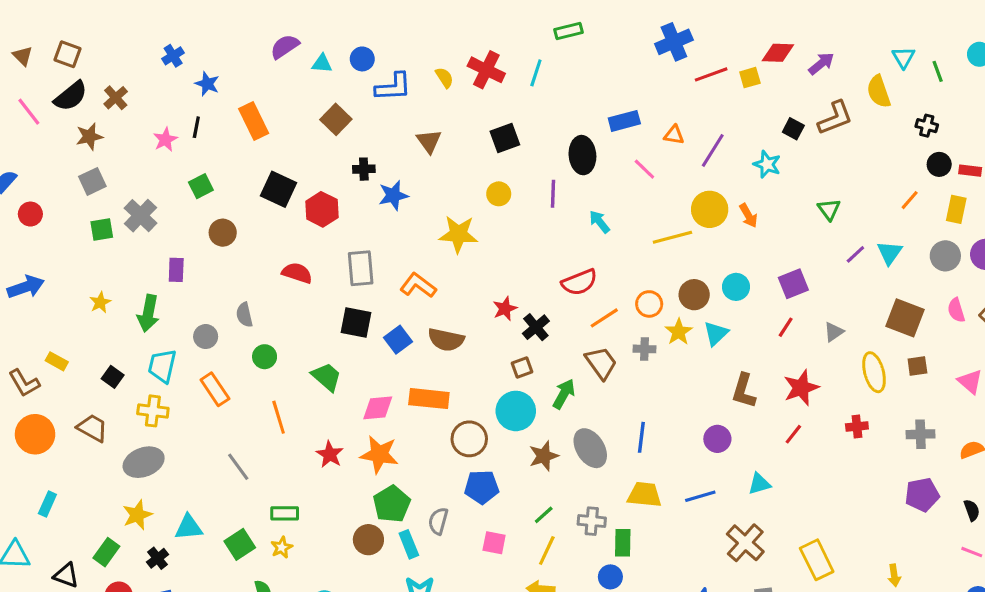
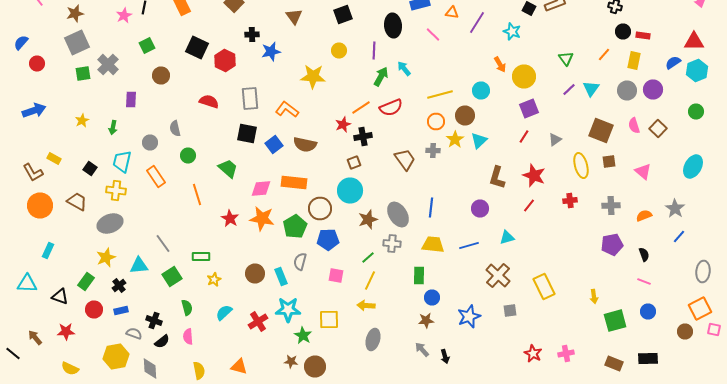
gray square: (92, 181) -> (77, 42), size x1.4
yellow circle: (710, 209) -> (524, 76), moved
green triangle: (829, 209) -> (566, 58), moved
yellow line: (672, 237) -> (440, 94), moved
cyan circle: (736, 287) -> (481, 90), moved
green arrow: (148, 313) -> (113, 128), size x0.6
orange line: (604, 318) -> (361, 108), moved
black cross: (536, 327) -> (363, 136), turned 30
red star: (801, 388) -> (534, 176), turned -30
green arrow: (564, 394) -> (381, 76), moved
gray line: (238, 467) -> (163, 244), moved
green pentagon: (392, 504) -> (295, 226), moved
gray cross: (592, 521) -> (392, 244), moved
yellow star: (282, 547) -> (214, 280), moved
blue circle: (610, 577) -> (432, 298), moved

